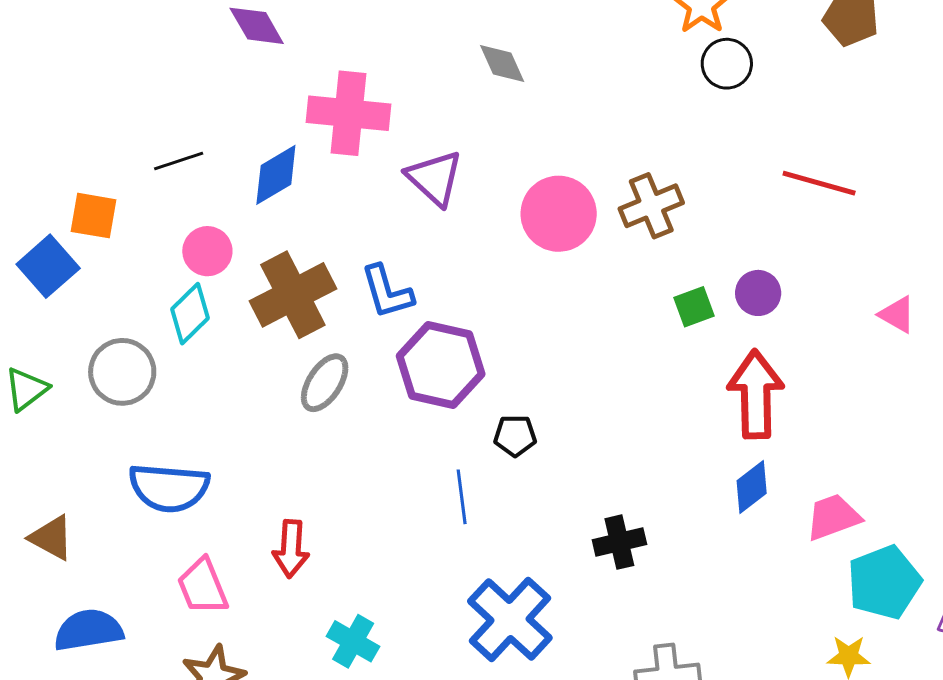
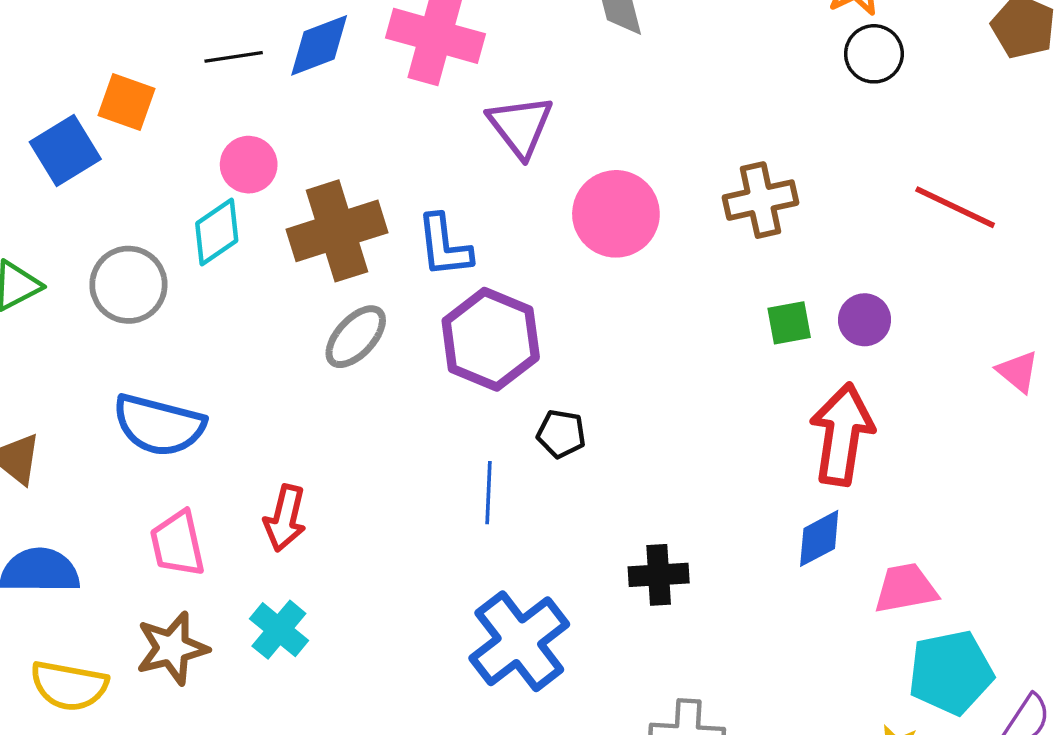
blue diamond: (276, 175) -> (319, 45), moved
pink circle: (559, 214) -> (616, 214), moved
cyan cross: (353, 641) -> (279, 630), moved

